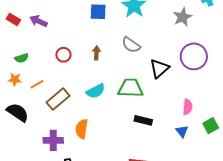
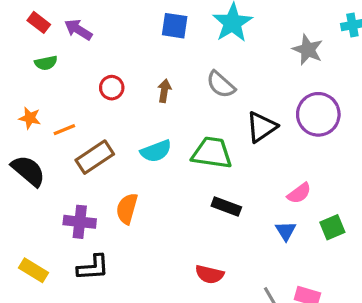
gray star: (183, 17) -> (308, 50), turned -30
green semicircle: (22, 58) -> (46, 63), moved
pink semicircle: (188, 107) -> (299, 193), turned 42

